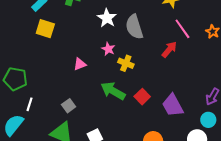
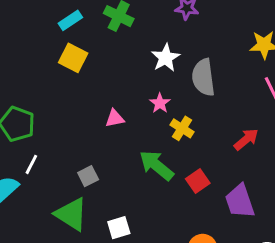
red arrow: (169, 49) -> (246, 139), moved

